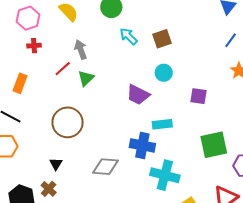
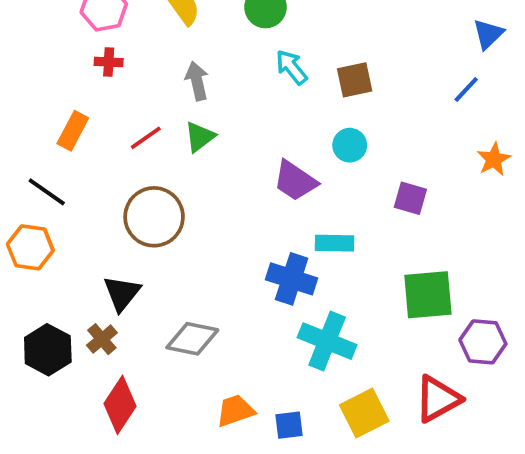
blue line: (231, 40) -> (466, 89), moved
red line: (63, 69) -> (146, 138), moved
black triangle: (56, 164) -> (122, 293), size x1.5
gray diamond: (106, 167) -> (192, 339), moved

